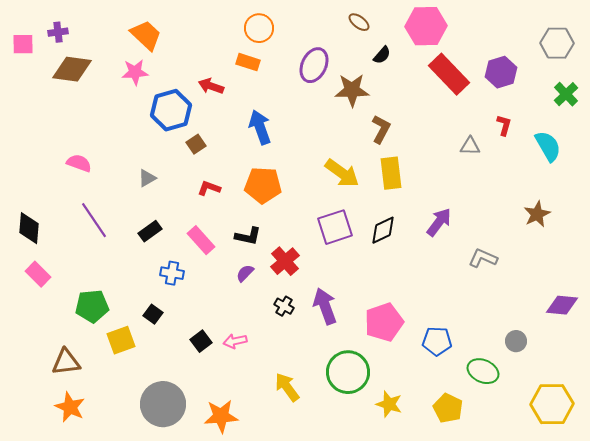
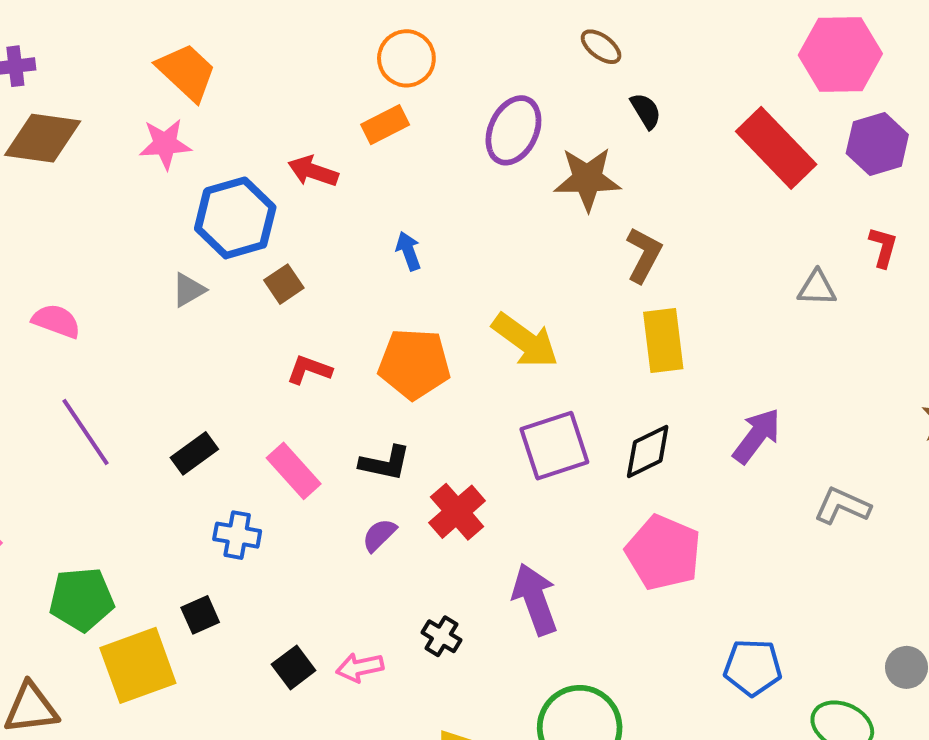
pink hexagon: (426, 26) -> (840, 54), moved
black semicircle: (382, 55) -> (646, 111), turned -72
orange rectangle: (248, 62) -> (385, 125), turned -45
blue arrow: (260, 127) -> (408, 251), size x0.6
yellow arrow: (342, 173) -> (525, 341), moved
gray triangle: (147, 178) -> (189, 290), moved
black cross: (284, 306) -> (441, 636), moved
black square: (153, 314) -> (200, 615), turned 30
pink pentagon: (384, 322) -> (663, 553), moved, turned -30
yellow square: (121, 340) -> (138, 665), size x1.4

